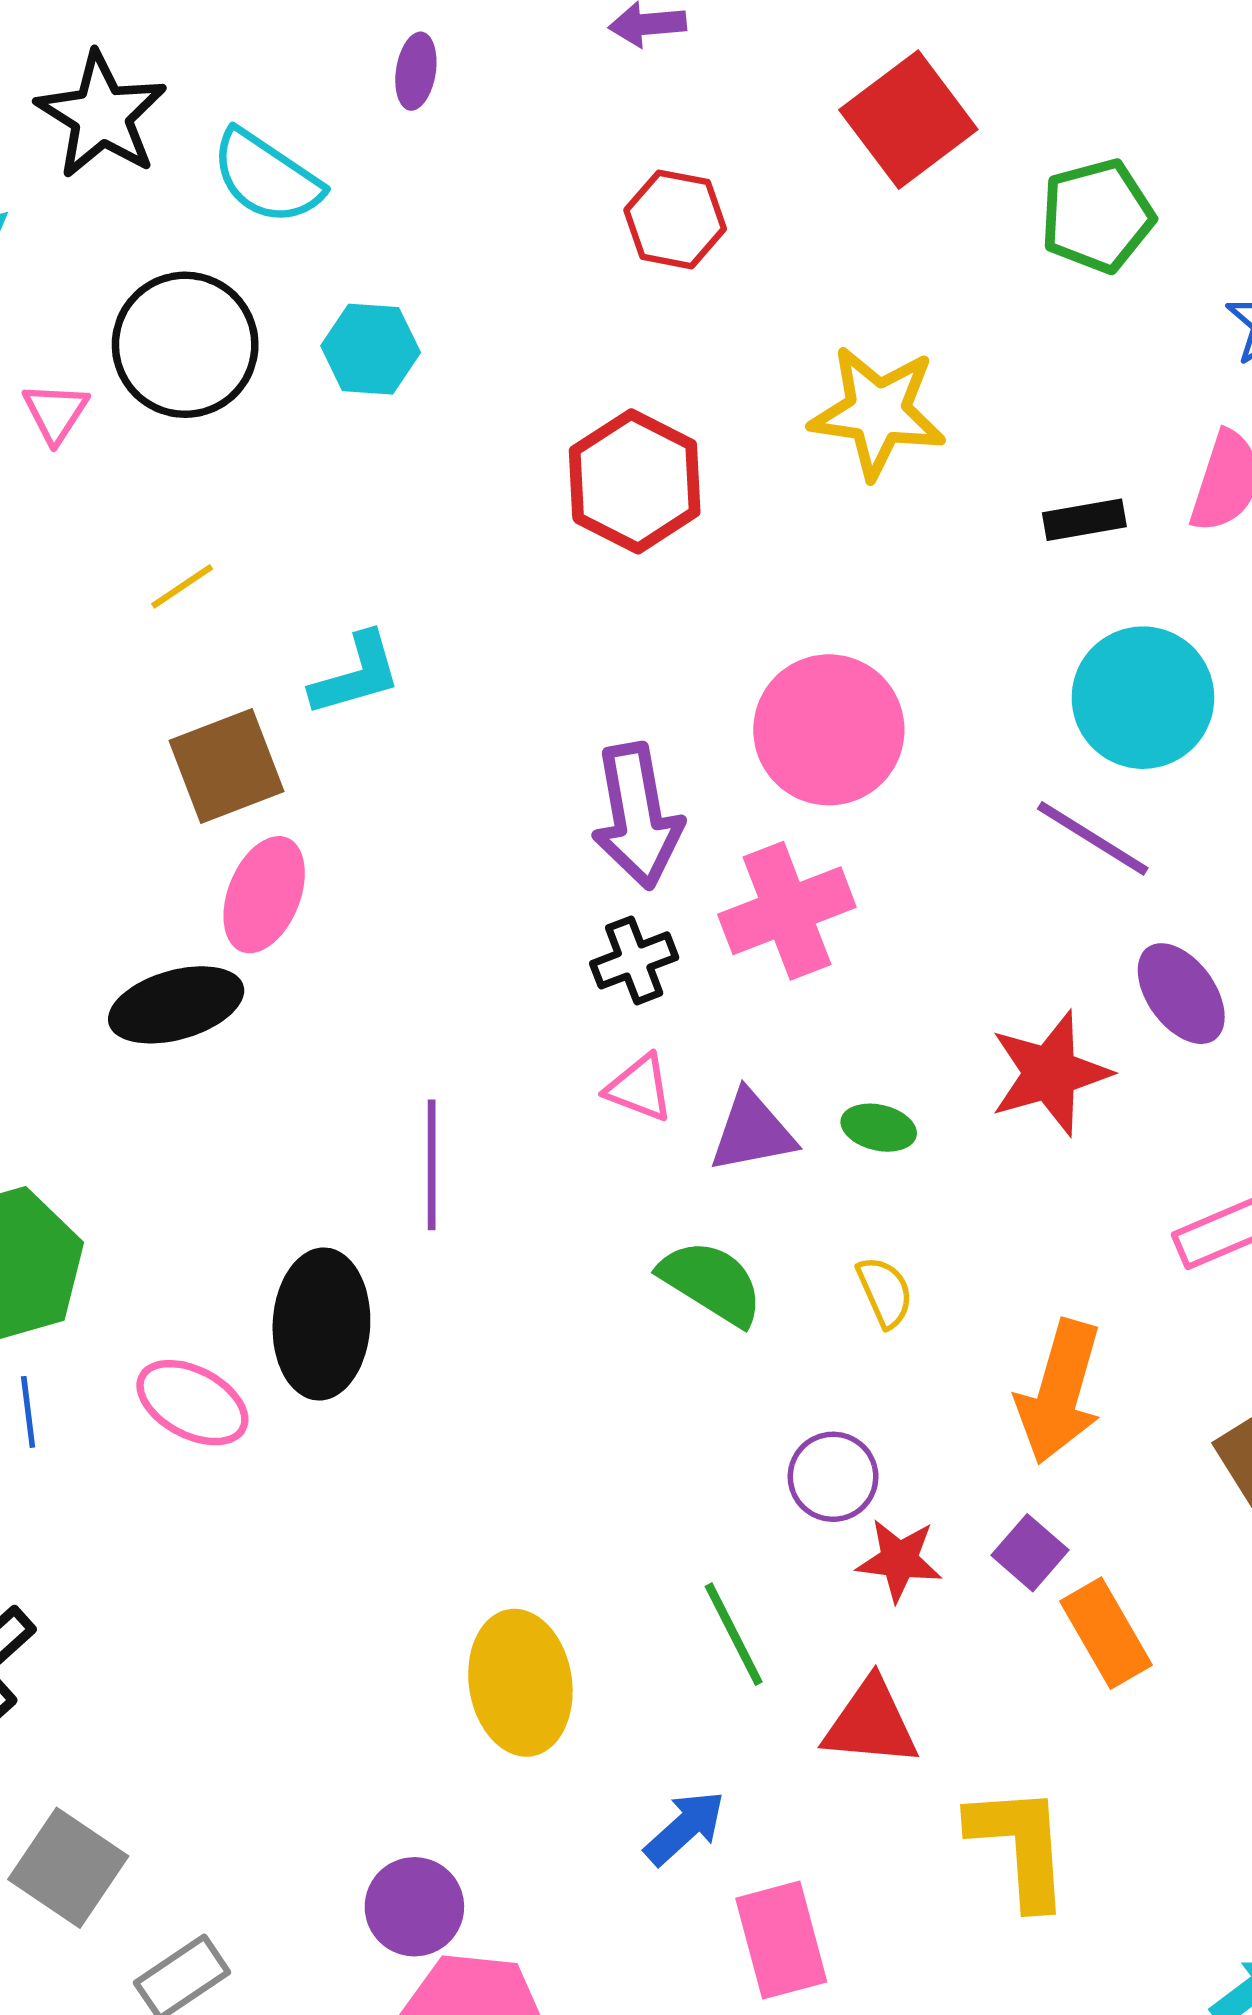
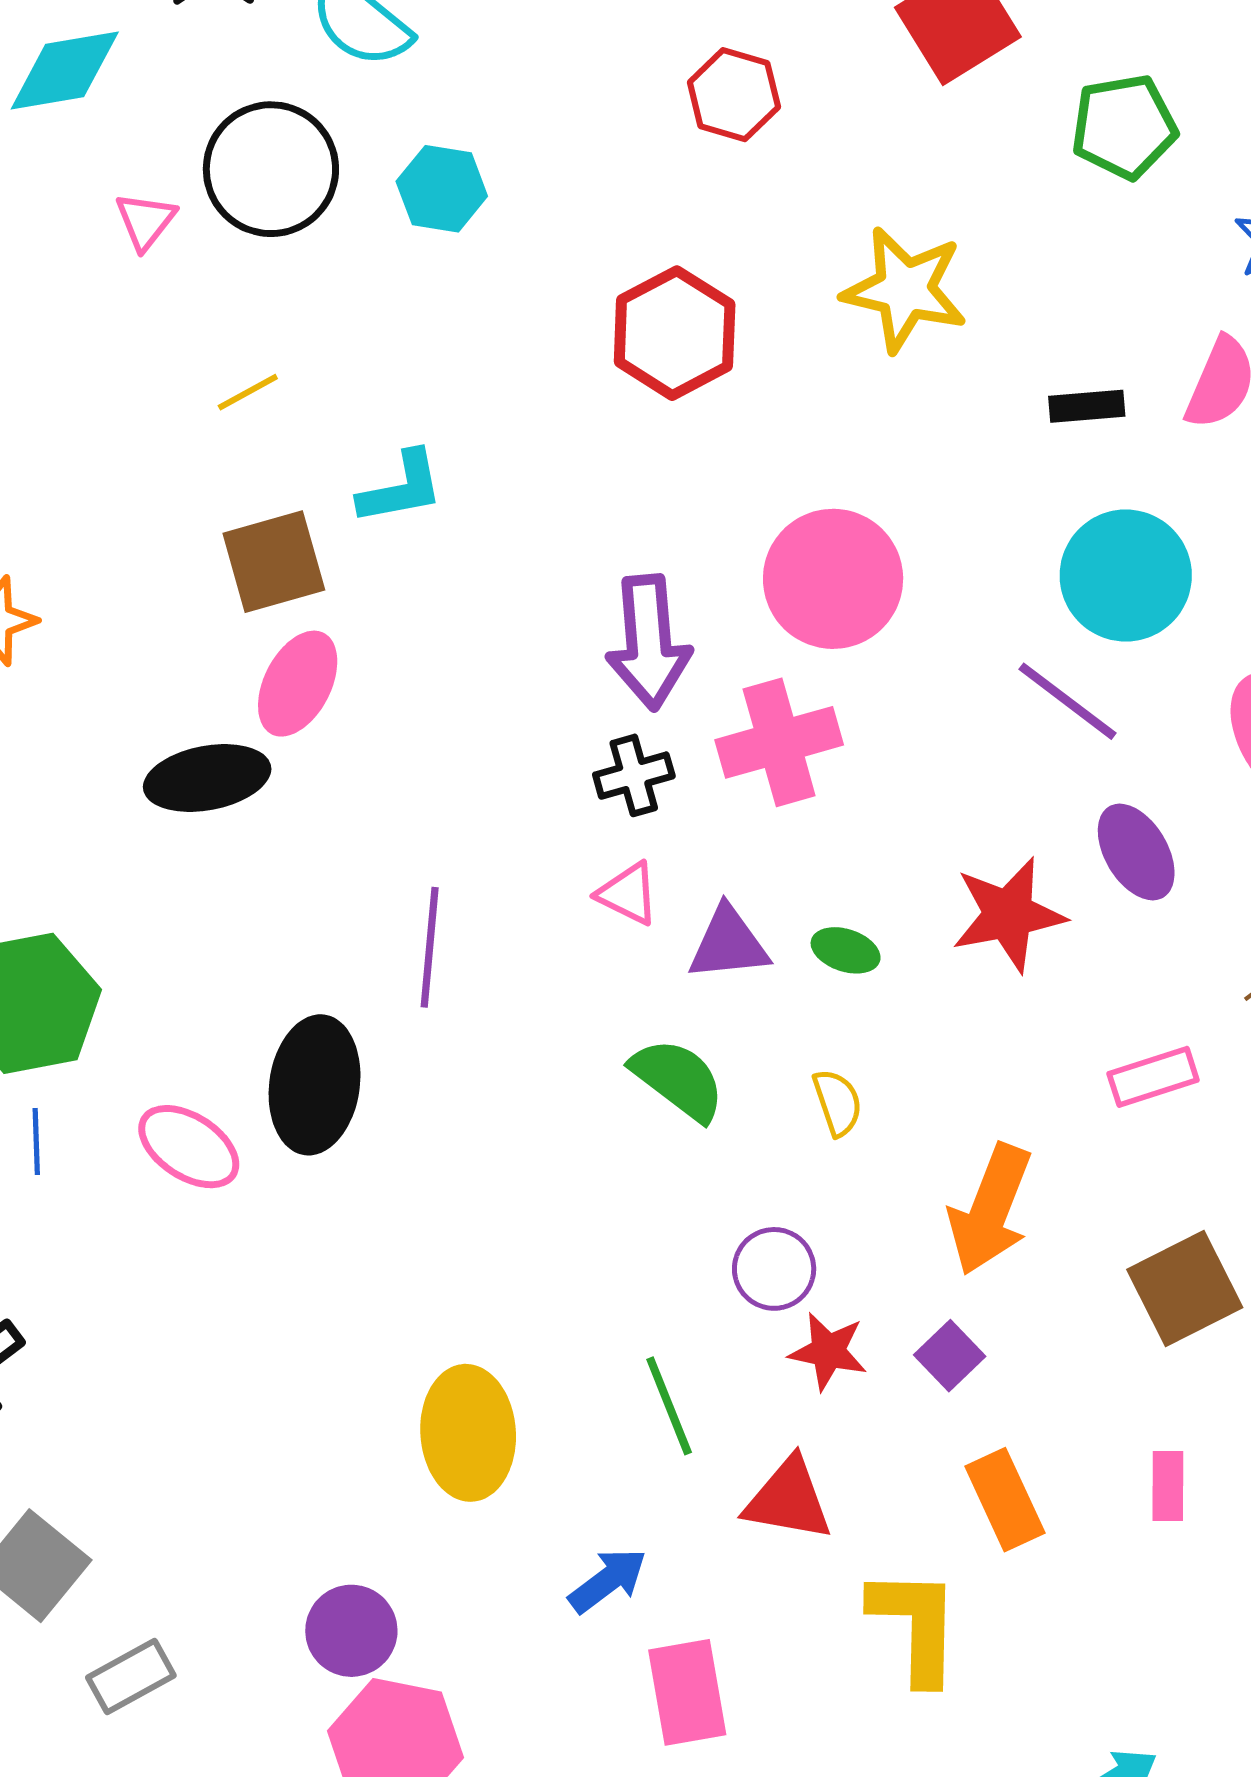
orange rectangle: (1106, 1633) -> (1005, 1500), moved

